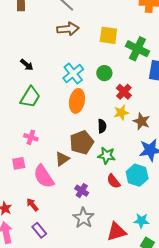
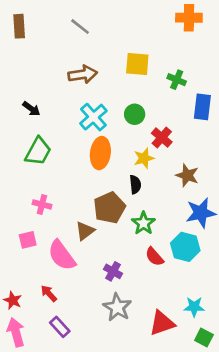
brown arrow: (68, 29) -> (83, 74), moved
green cross: (137, 49) -> (177, 80), size x0.6
yellow star: (121, 113) -> (144, 158), moved
green star: (107, 156) -> (143, 223), turned 30

